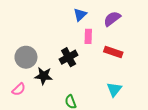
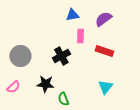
blue triangle: (80, 15) -> (72, 15), turned 32
black star: (44, 76) -> (45, 84), moved

